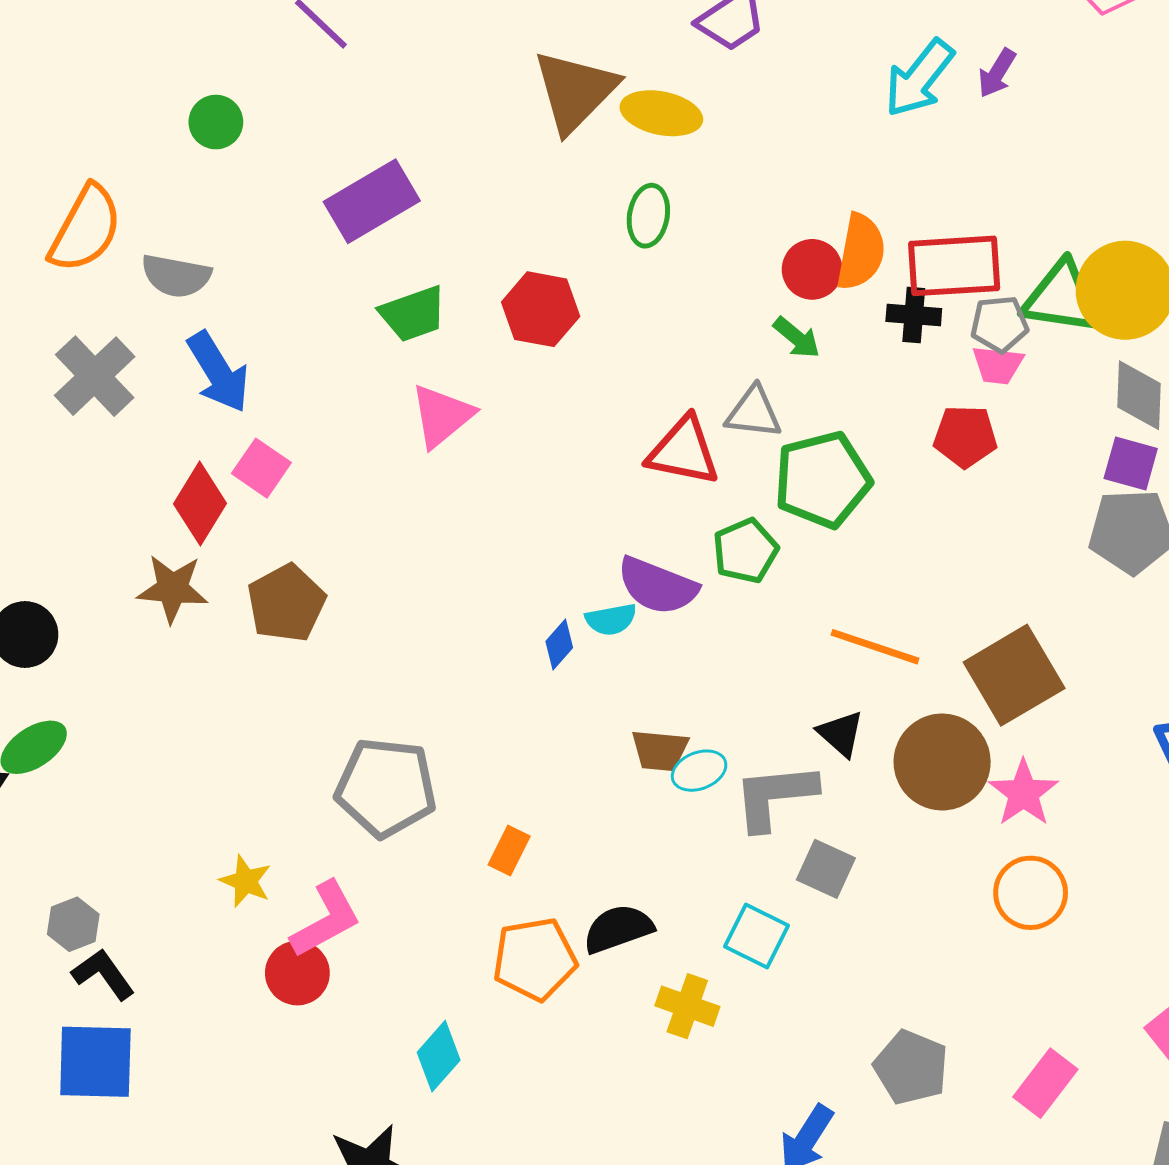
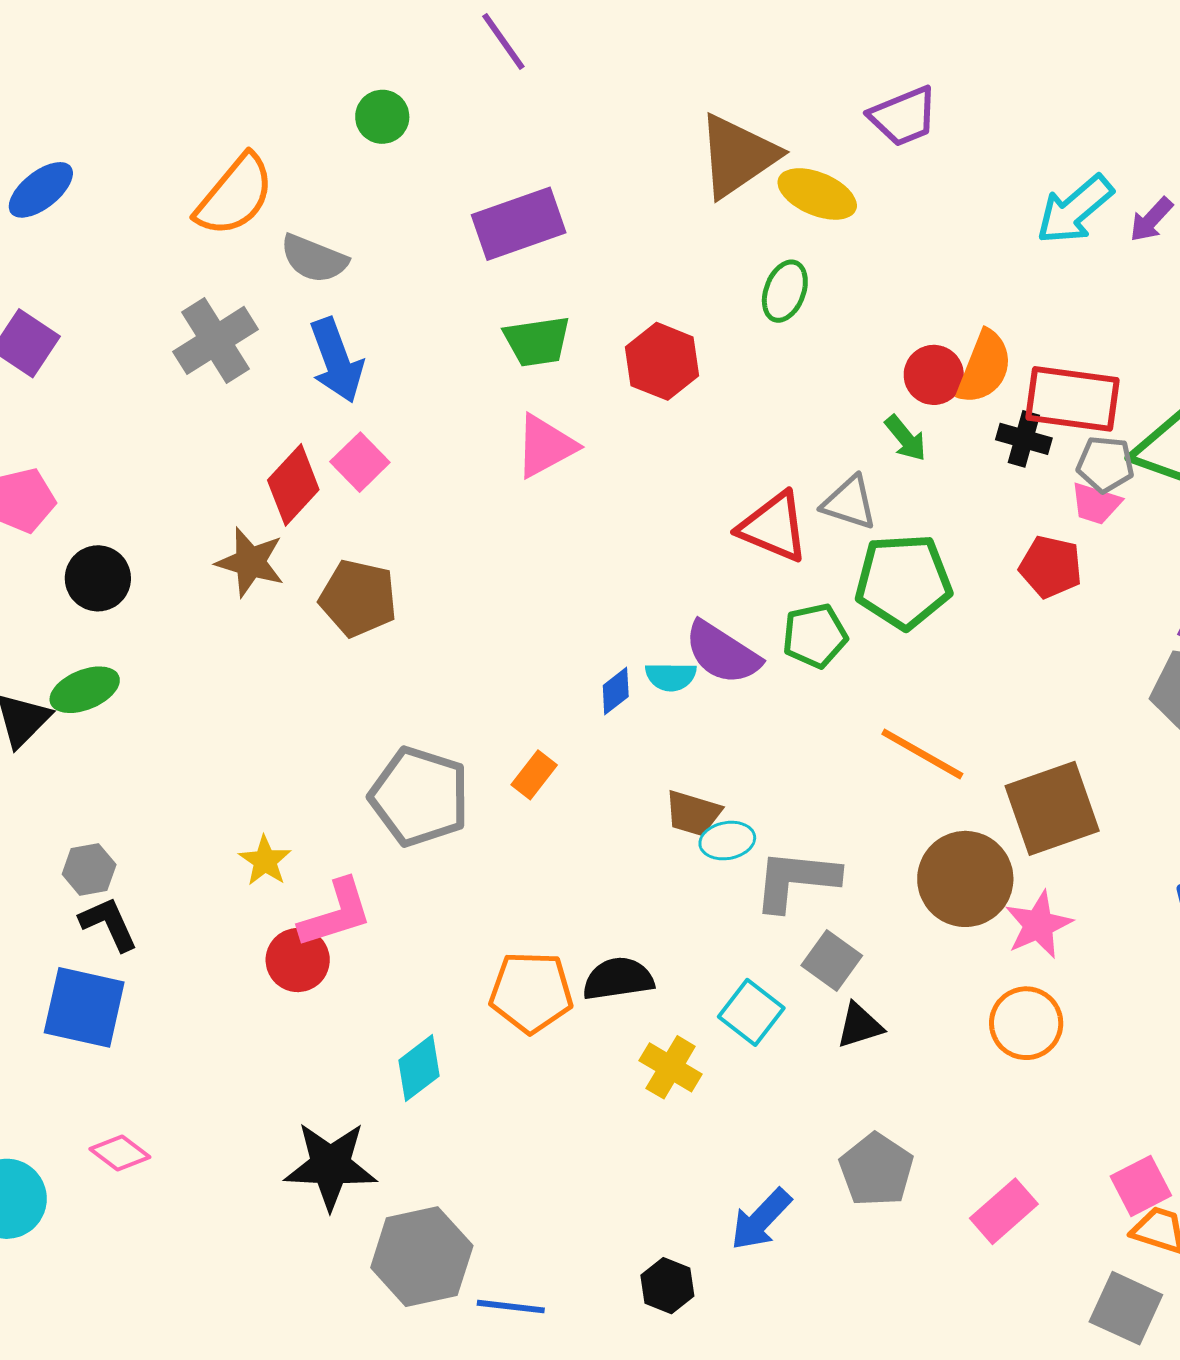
brown pentagon: (286, 603) -> (358, 598), turned 30
black triangle: (841, 734) -> (860, 1025), moved, turned 50
orange rectangle: (509, 851) -> (534, 775), moved

